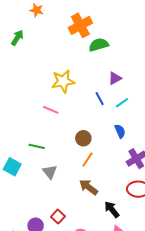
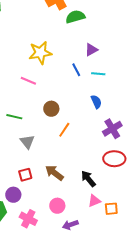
cyan line: (122, 103) -> (98, 74), turned 40
brown circle: (83, 138) -> (51, 109), moved
brown arrow: (88, 187) -> (54, 173), moved
red square: (58, 217) -> (25, 175), moved, turned 32

